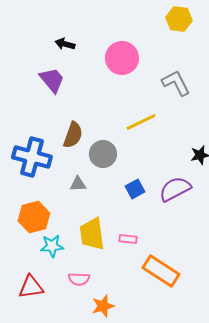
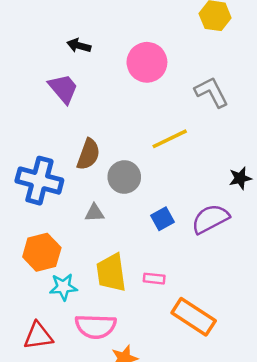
pink semicircle: (79, 279) -> (96, 326), size x1.6

